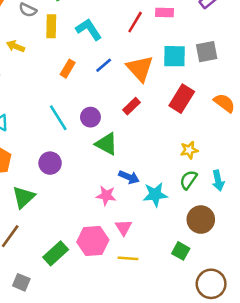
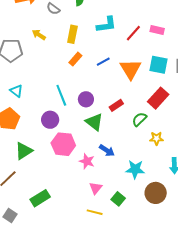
yellow rectangle: (51, 26) -> (72, 34), moved
cyan L-shape: (89, 29) -> (106, 25), moved, turned 105
red rectangle: (132, 106) -> (116, 105), moved
purple circle: (50, 163) -> (50, 120), moved
green semicircle: (188, 180) -> (139, 119), moved
cyan star: (155, 195) -> (135, 169), moved
pink hexagon: (93, 241) -> (63, 144), moved
green square: (181, 251) -> (118, 199), moved

